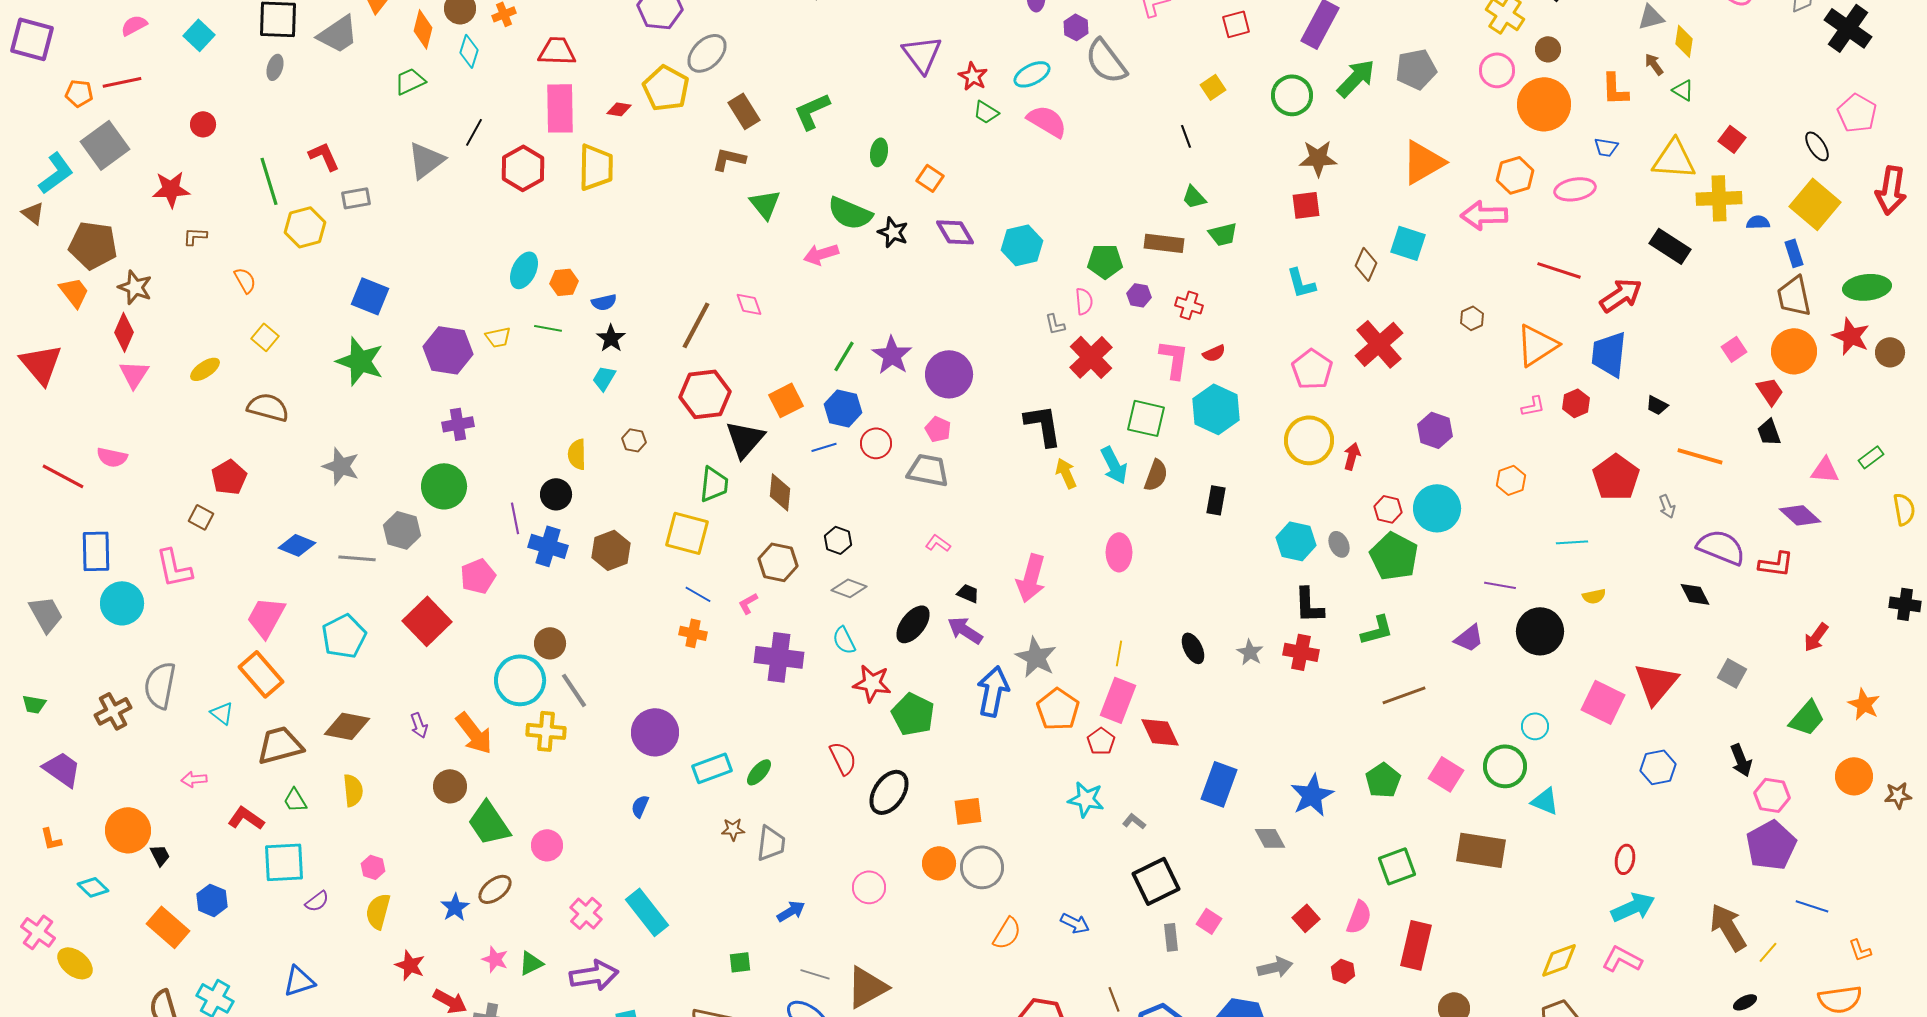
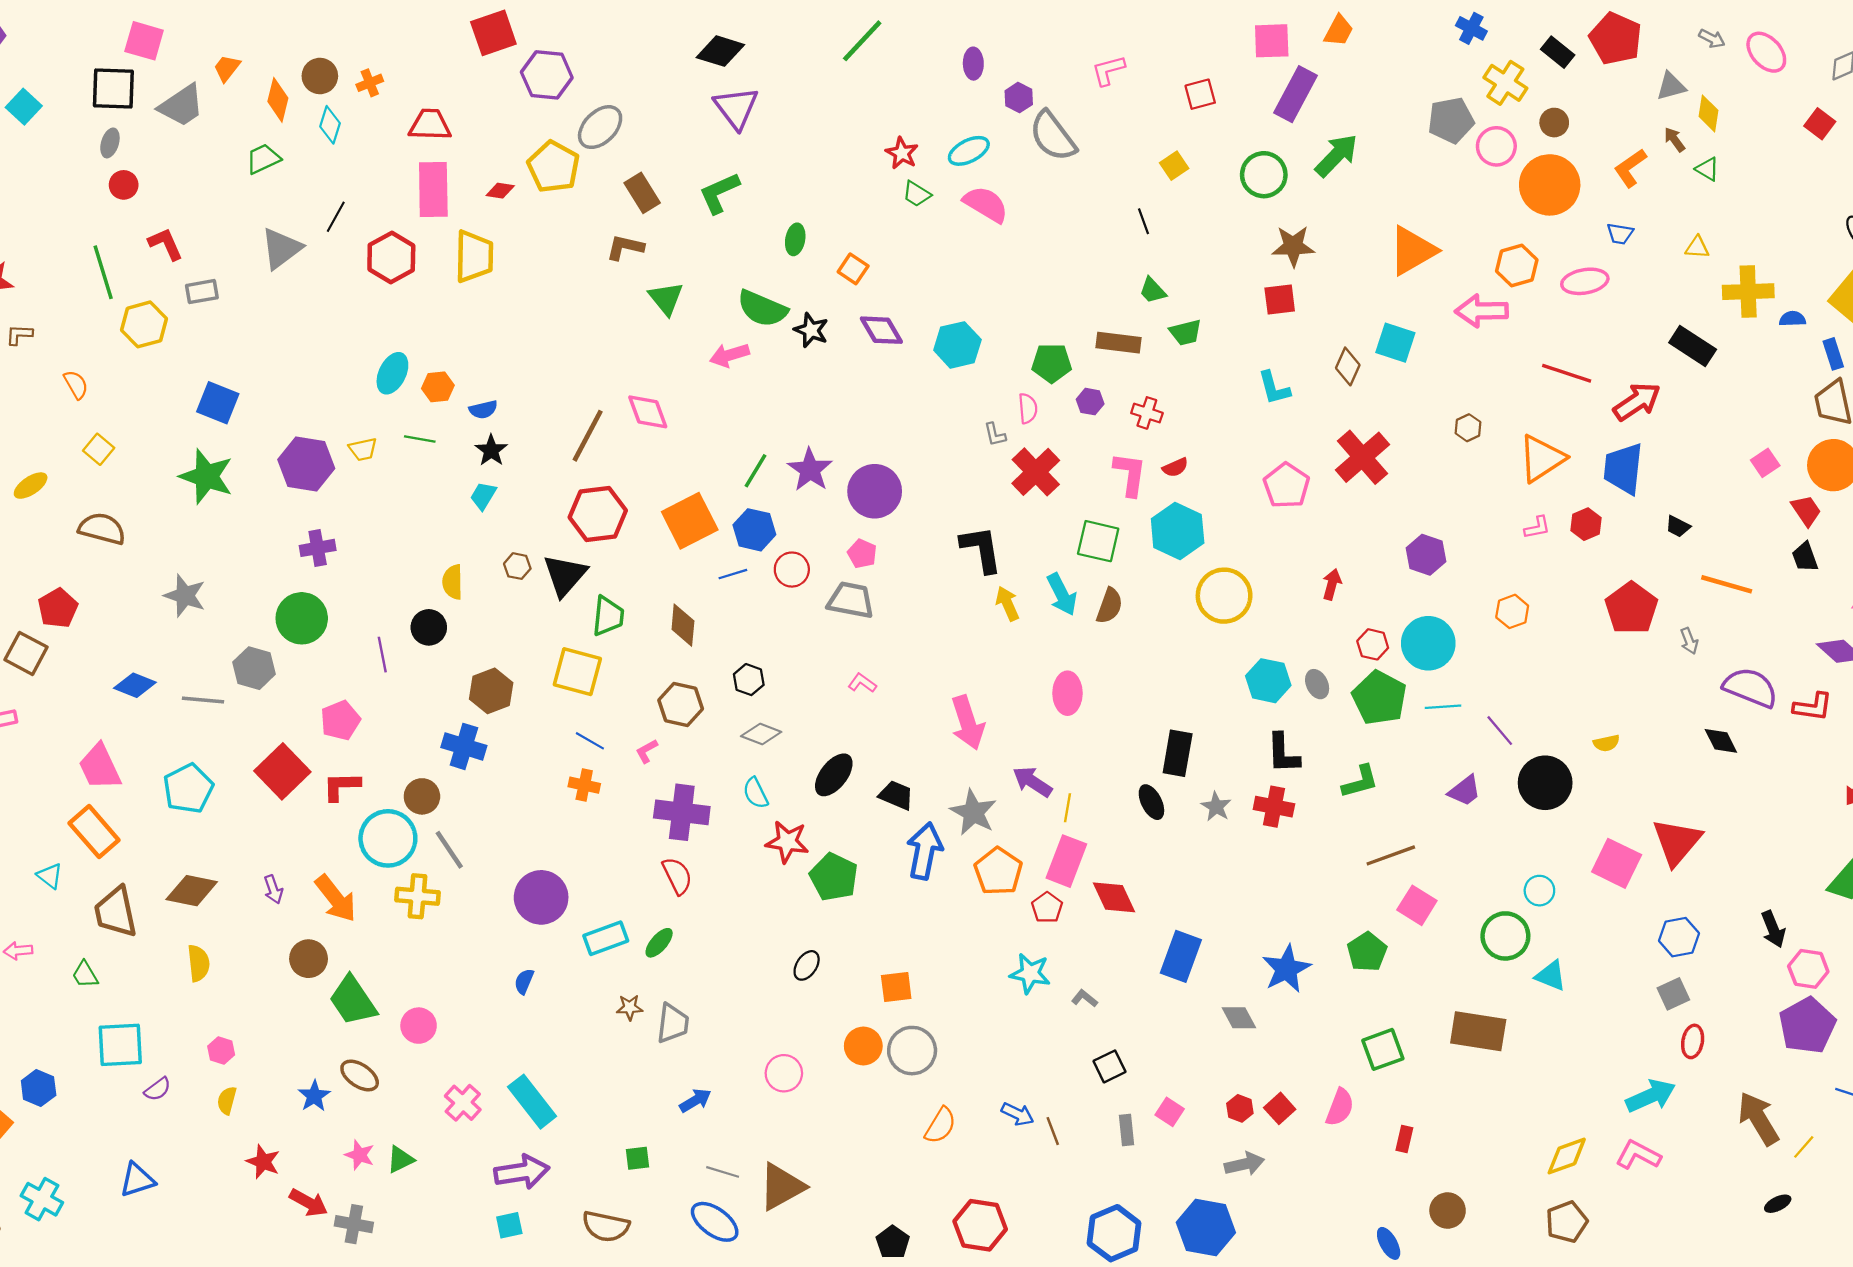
purple triangle: (922, 54) -> (736, 108), moved
gray pentagon: (1416, 69) -> (1451, 120), moved
orange L-shape: (1615, 89) -> (1630, 168), turned 57
red circle: (203, 124) -> (124, 185), moved
red square: (1732, 139) -> (1820, 124), moved
yellow triangle: (1674, 159) -> (1697, 247), size x0.5
pink diamond: (749, 304) -> (648, 412), size x1.4
orange square: (786, 400) -> (690, 521), size x1.4
black triangle: (745, 439) -> (565, 575), moved
yellow circle: (1309, 440) -> (1224, 596), moved
black rectangle: (1216, 500) -> (1178, 753), moved, size x1.4
brown square: (201, 517) -> (26, 653), size x1.5
cyan line: (1572, 542) -> (1443, 707), moved
blue cross: (548, 546) -> (464, 746), moved
pink arrow: (1031, 578) -> (968, 723), turned -33
purple line: (1500, 585) -> (1500, 731), turned 40
black trapezoid: (968, 593) -> (896, 795), moved, size x1.4
pink trapezoid: (266, 617) -> (100, 767), turned -54
purple arrow: (965, 630) -> (1032, 782), moved
gray square: (1732, 673) -> (1673, 994), moved, turned 36
brown trapezoid: (280, 745) -> (116, 912), turned -87
red semicircle: (843, 758) -> (677, 876), moved
pink square: (1446, 774) -> (1417, 905), moved
black ellipse: (889, 792) -> (807, 965), size x0.6
green trapezoid: (295, 800) -> (85, 975), moved
red L-shape: (246, 818) -> (341, 786), moved, turned -36
red ellipse: (1625, 859) -> (1693, 1041), moved
black square: (1156, 881) -> (1109, 1066), size x0.6
brown ellipse: (495, 889) -> (360, 1076), turned 72
yellow semicircle: (378, 911) -> (227, 1100), size x0.7
red rectangle: (1416, 945) -> (1404, 1139), size x0.5
red hexagon: (1343, 971) -> (1240, 1108), moved
purple arrow: (594, 975) -> (522, 1172), moved
brown line: (1114, 999) -> (1053, 1131), moved

